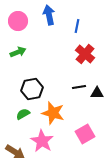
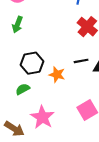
green arrow: (18, 52) -> (17, 24), turned 133
orange star: (53, 113) -> (57, 75), moved, size x0.7

